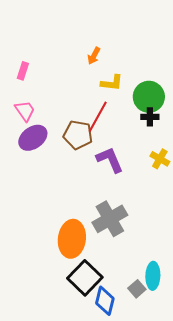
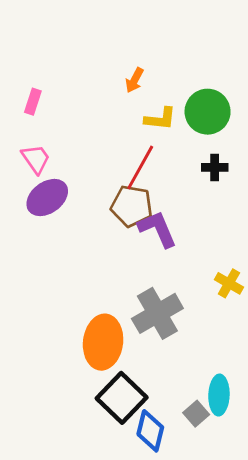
green circle: (149, 97) -> (208, 112), moved
brown pentagon: (78, 135) -> (132, 206), moved
yellow cross: (160, 159) -> (229, 283), moved

